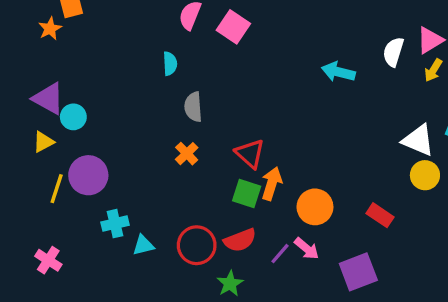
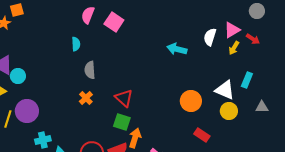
orange arrow: (272, 184) -> (135, 138), moved
orange circle: (315, 207) -> (191, 101), moved

